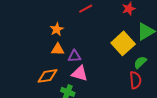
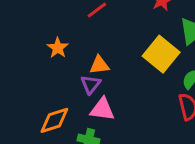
orange triangle: (58, 49) -> (99, 65), moved
purple triangle: (74, 56) -> (91, 84), turned -40

